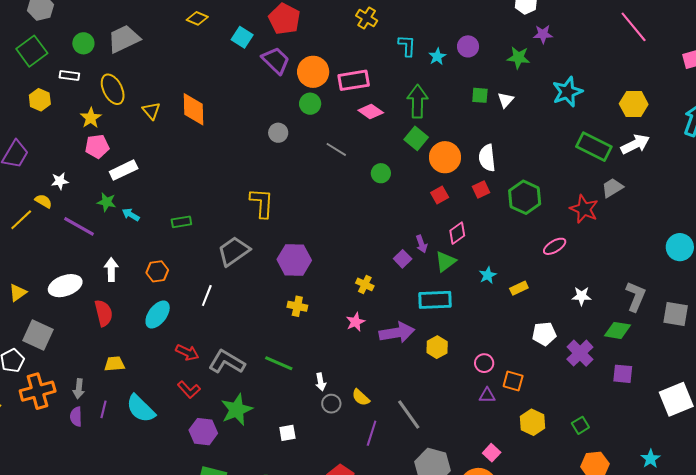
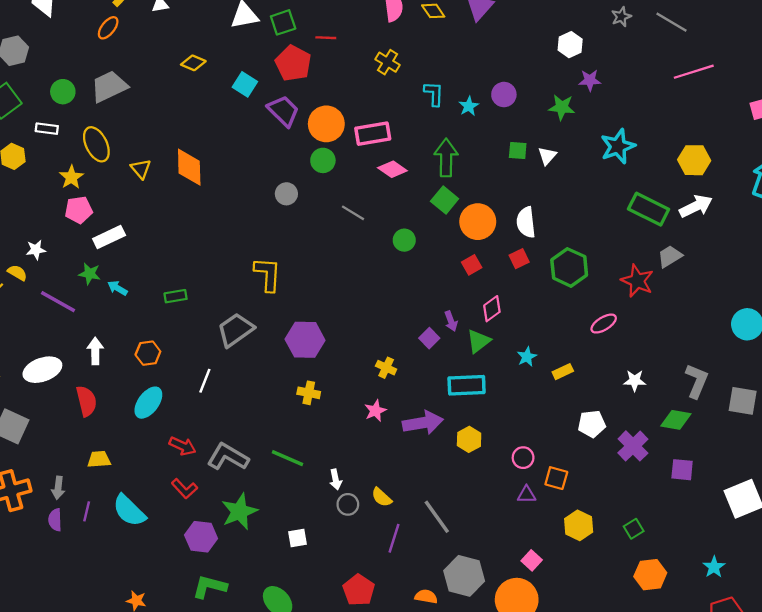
pink line: (634, 27) -> (694, 72), turned -68

